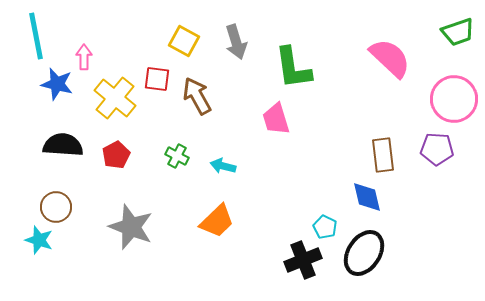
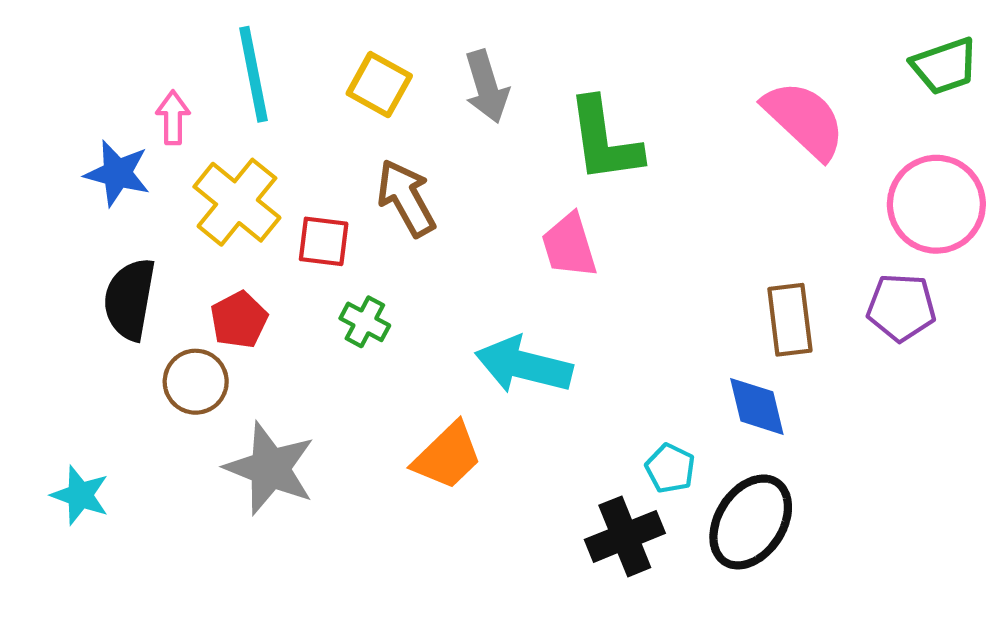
cyan line: (36, 36) -> (253, 74), moved
red square: (157, 79) -> (324, 241), moved
black semicircle: (63, 145) -> (130, 299), turned -84
cyan arrow: (223, 166) -> (524, 365), moved, size x1.8
brown circle: (56, 207) -> (196, 382), moved

